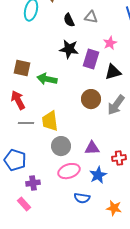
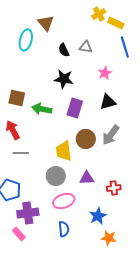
purple rectangle: (91, 59) -> (75, 108), moved
brown circle: (91, 99) -> (86, 139), moved
yellow trapezoid: (50, 121) -> (64, 151), moved
blue star: (98, 175) -> (98, 216), moved
purple cross: (33, 183) -> (28, 213), size x1.5
blue semicircle: (82, 198) -> (64, 229), moved, turned -105

